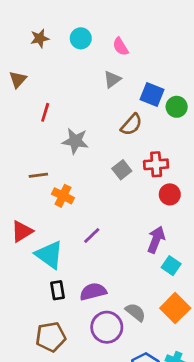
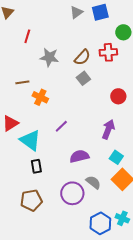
blue square: (152, 94) -> (100, 12), moved, turned -36
brown semicircle: (131, 125) -> (82, 57), moved
red cross: (156, 164) -> (108, 52), moved
cyan square: (171, 266) -> (116, 157), moved
purple semicircle: (93, 292) -> (79, 156), moved

